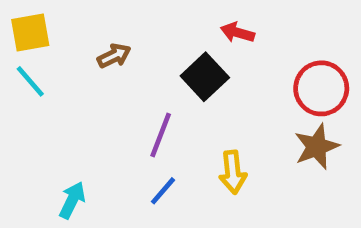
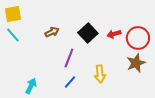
red arrow: (237, 33) -> (114, 34), moved, turned -32
brown arrow: (114, 56) -> (52, 32), moved

